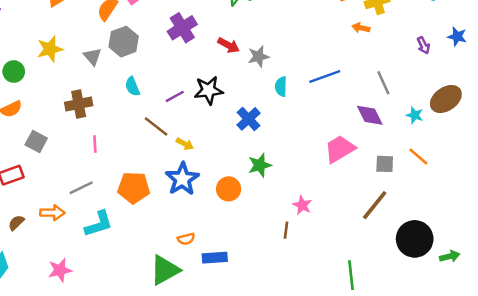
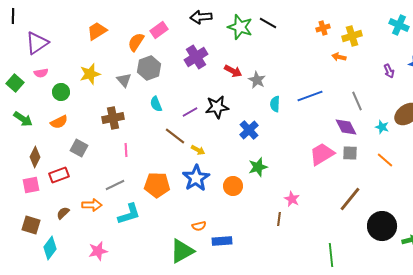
gray star: (259, 57) -> (257, 80), turned -30
gray square: (385, 164) -> (350, 153), moved

